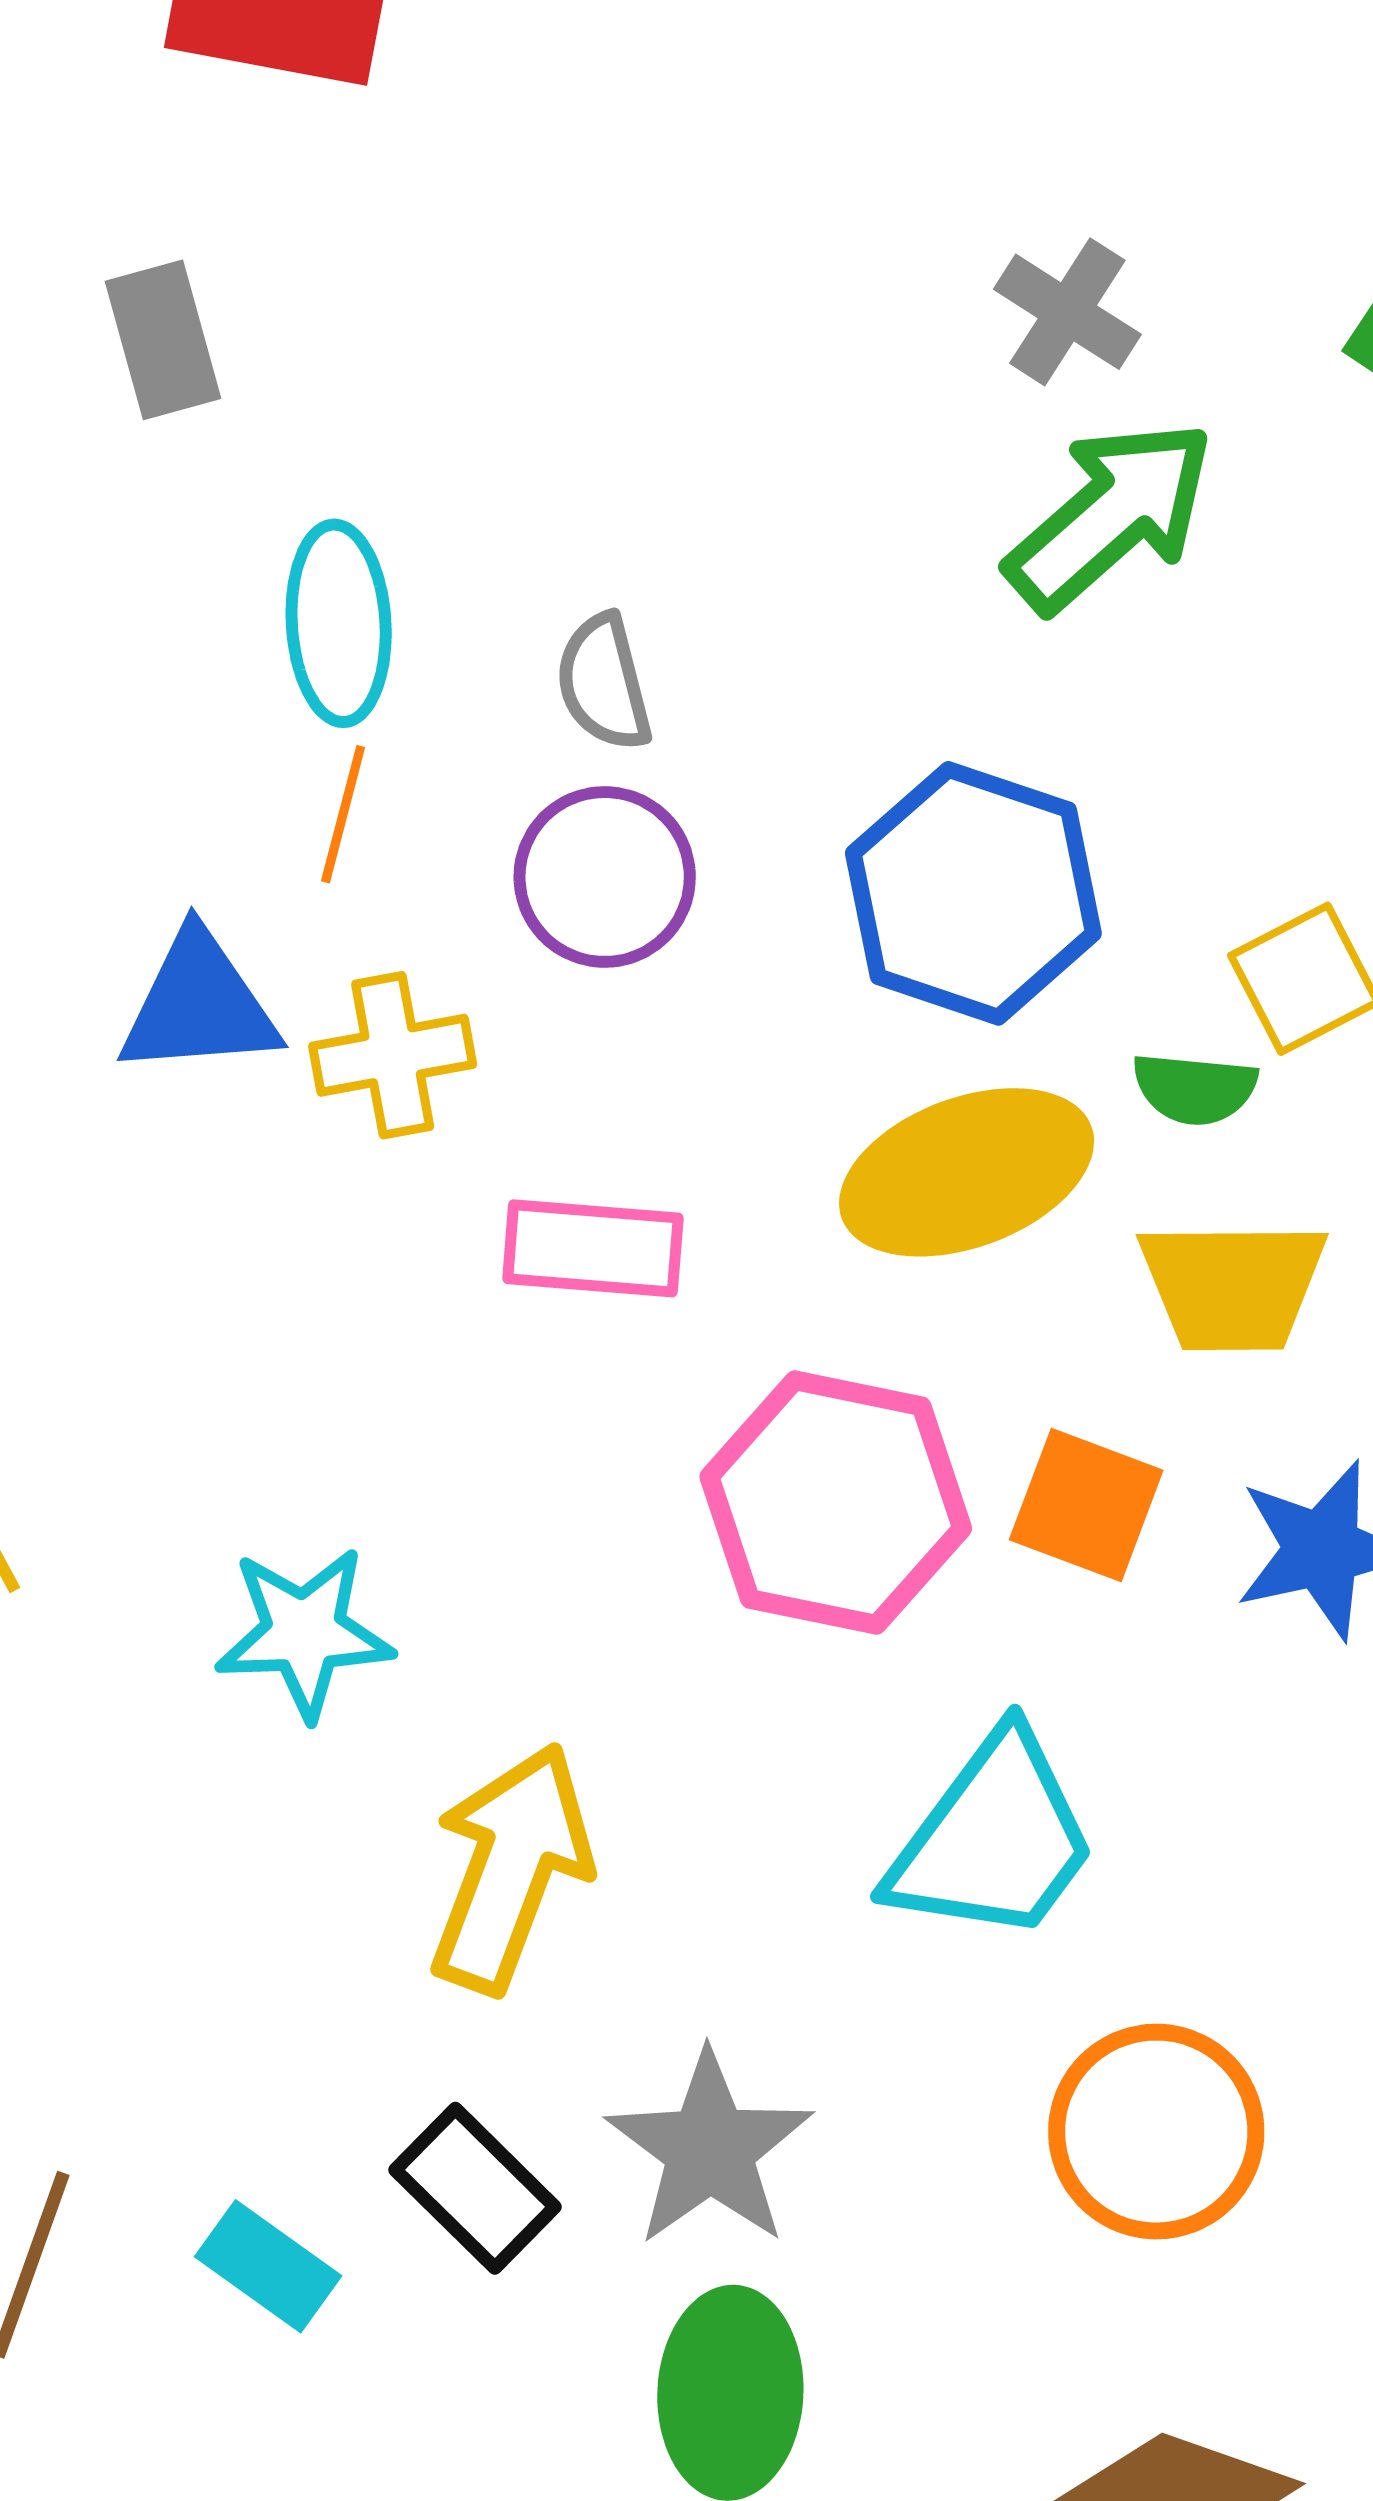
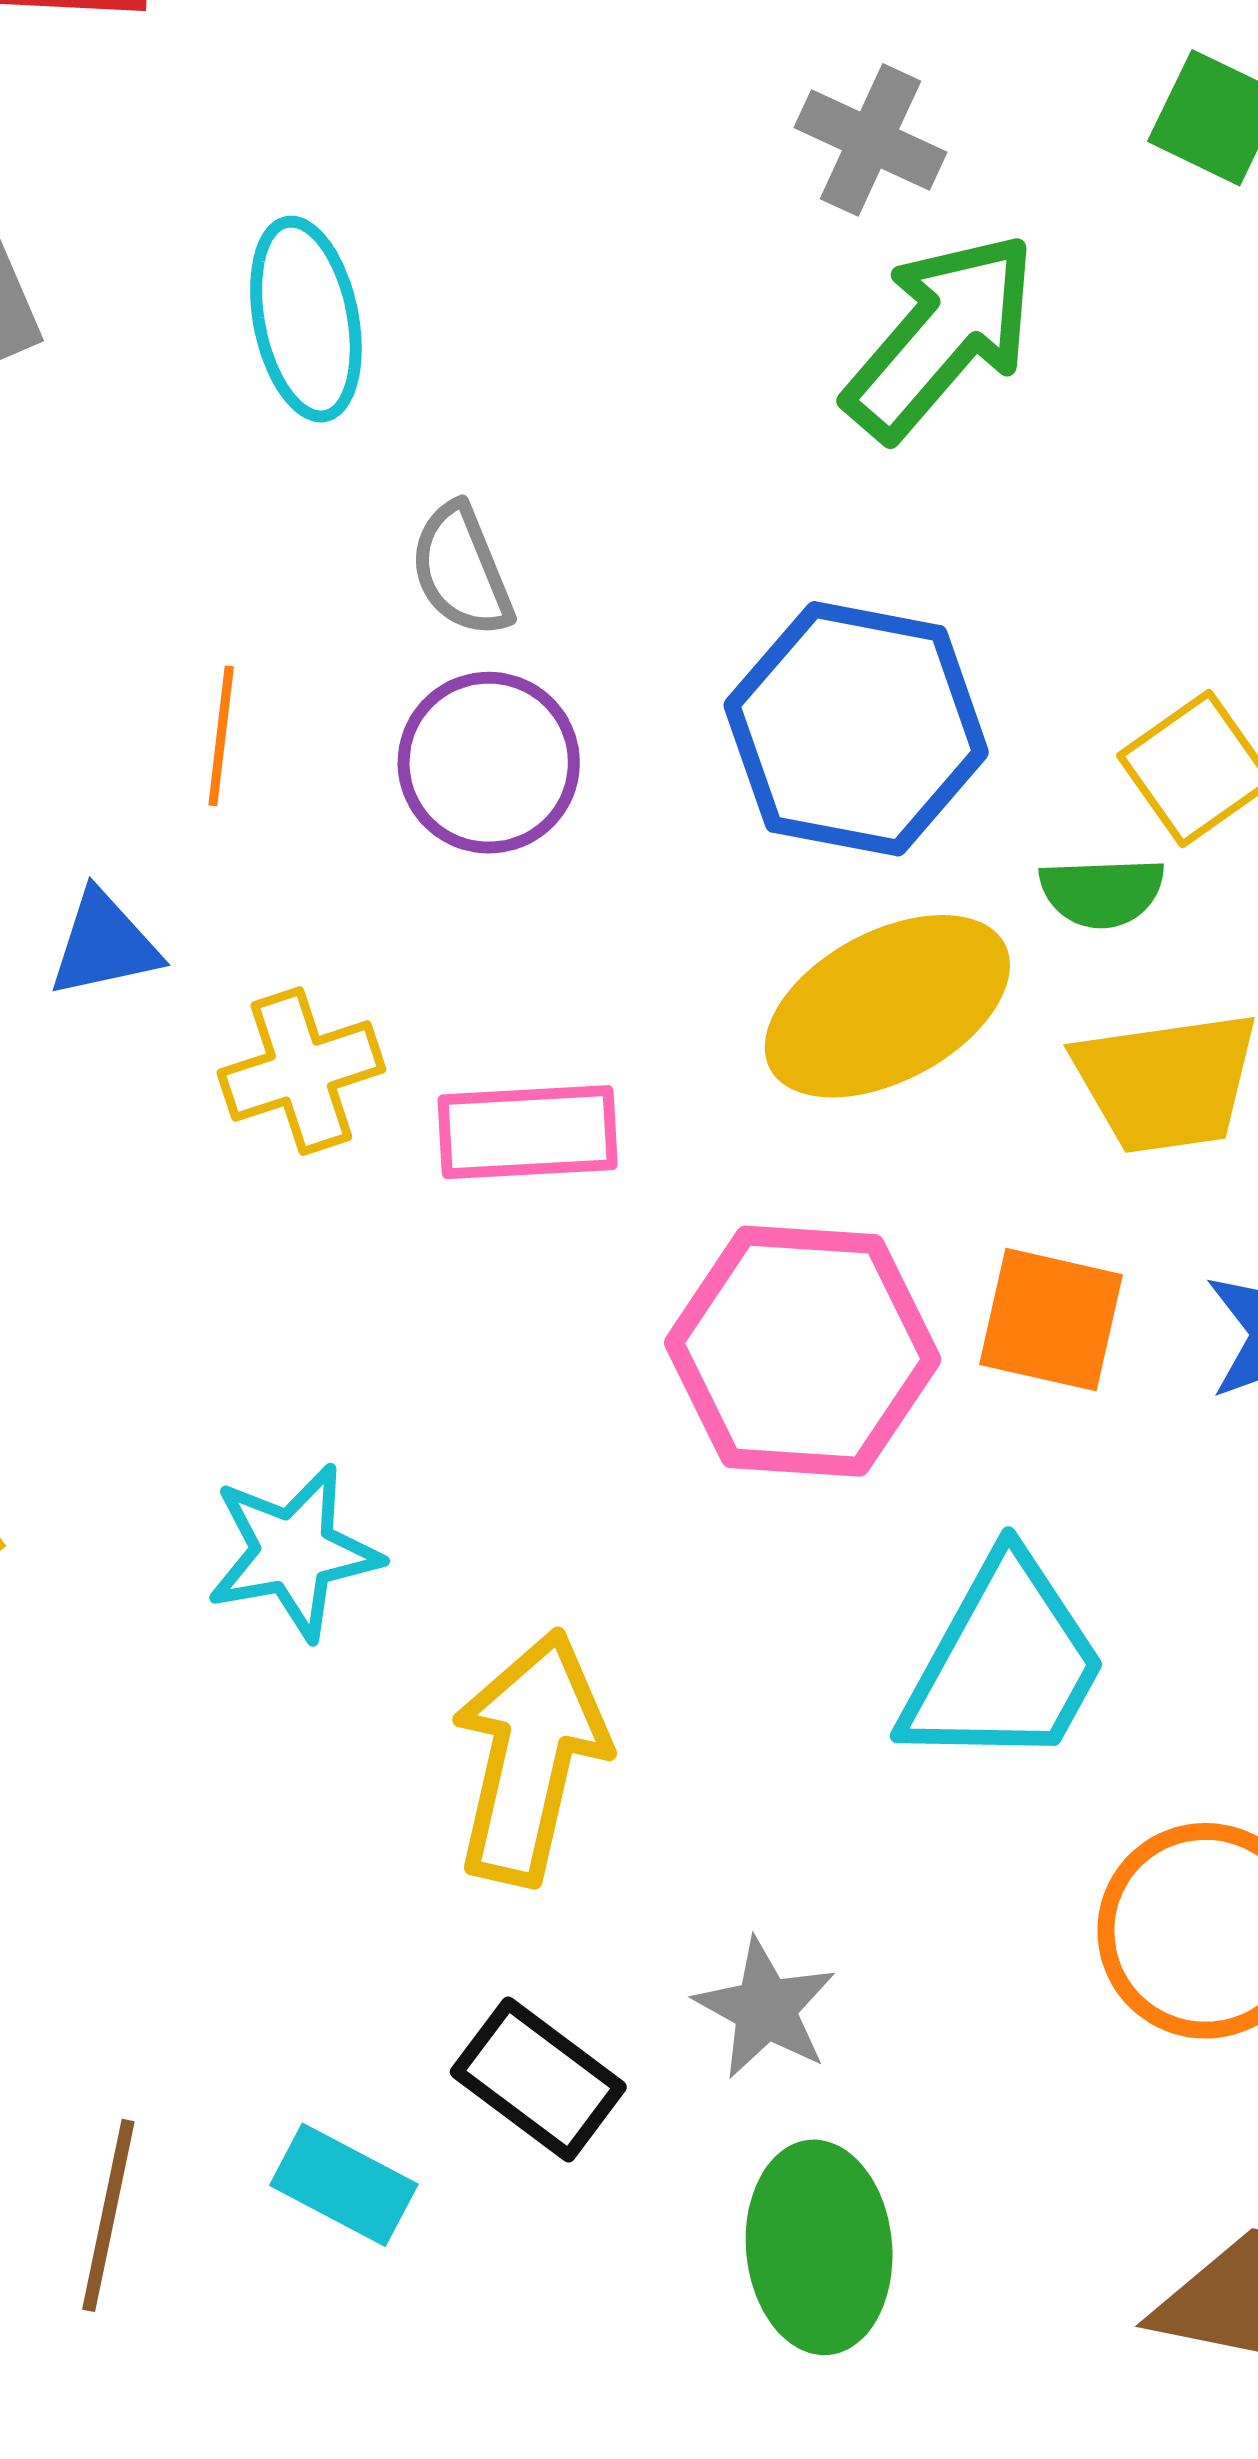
cyan ellipse: (339, 623) -> (306, 319), moved
blue triangle: (199, 1005) -> (104, 944), size x0.7
yellow cross: (393, 1055) -> (301, 1071), moved
gray star: (710, 2149) -> (765, 2009), size x0.7

